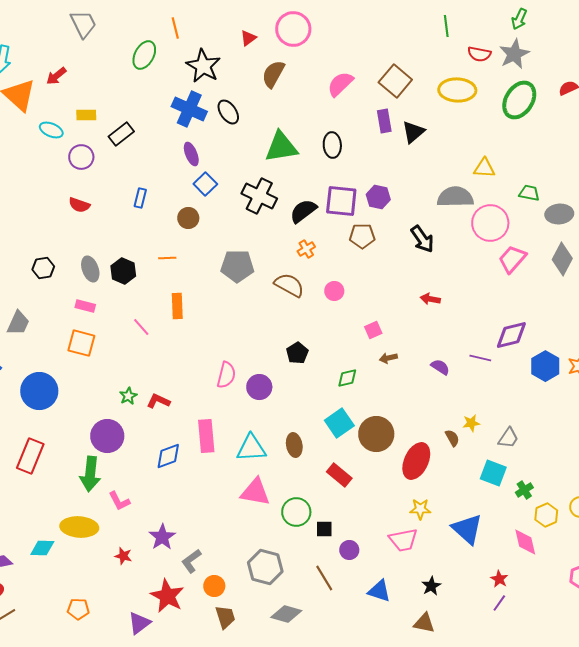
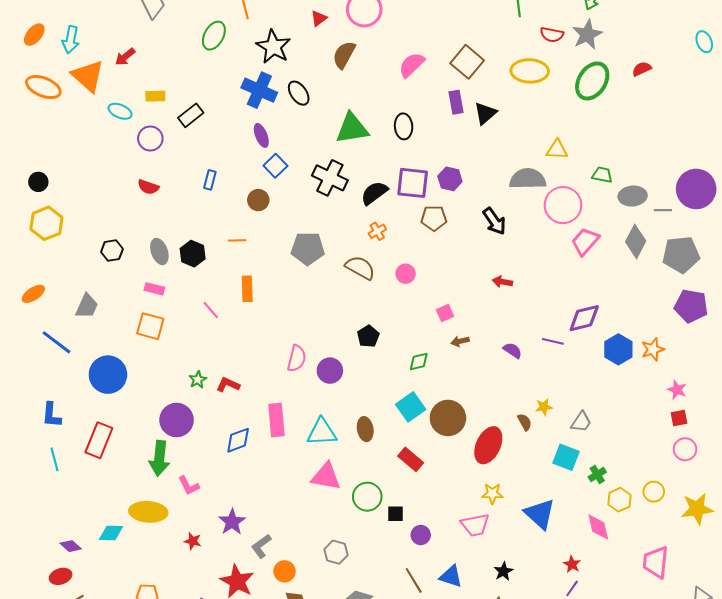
gray hexagon: (265, 567) -> (336, 552), size x0.7
brown line: (324, 578) -> (414, 580), moved

